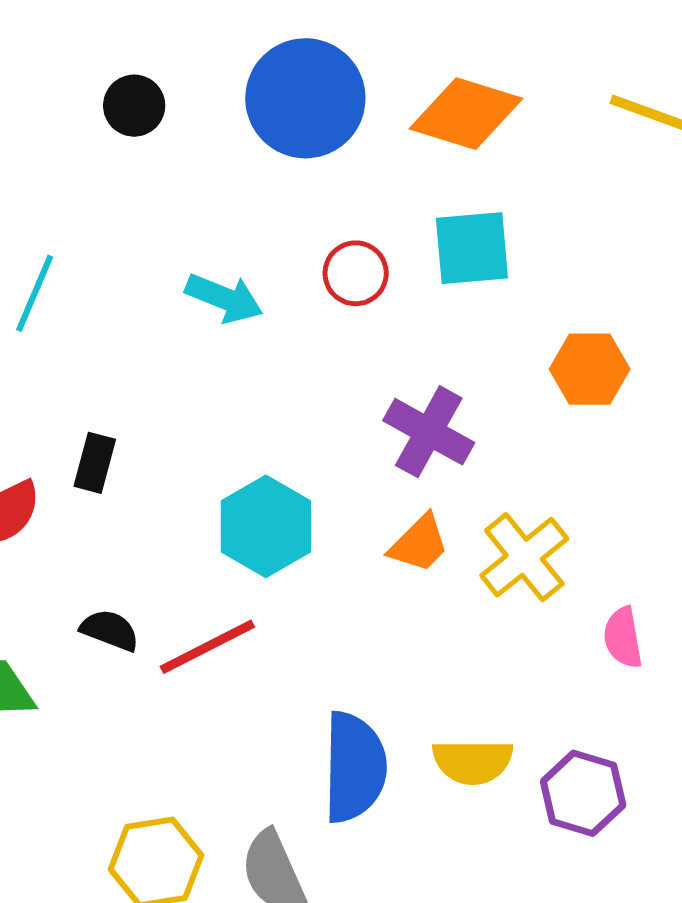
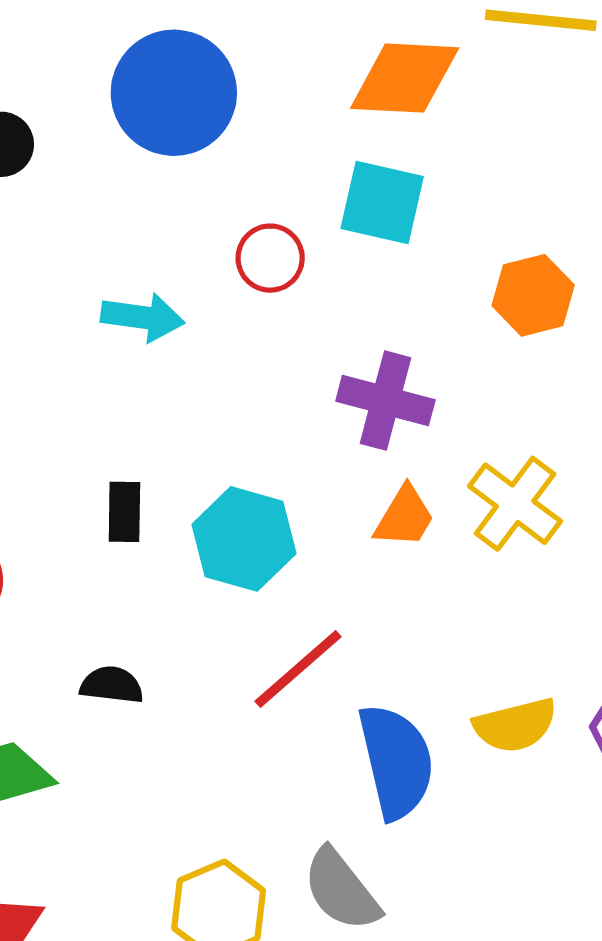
orange diamond: (466, 114) -> (405, 78), moved
cyan square: (472, 248) -> (382, 202), turned 32
black rectangle: (95, 463) -> (124, 512), moved
red line: (207, 647) -> (298, 669), moved

